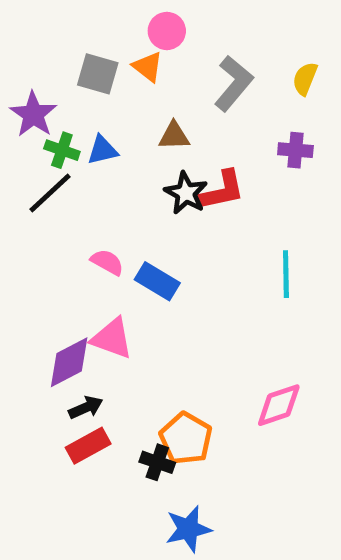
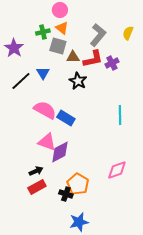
pink circle: (167, 31) -> (60, 10), moved
gray square: (98, 74) -> (58, 46), moved
green cross: (62, 150) -> (43, 32), moved, turned -32
blue triangle: (102, 150) -> (43, 73), moved, turned -48
purple cross: (295, 150) -> (112, 63), moved, turned -32
red L-shape: (222, 191) -> (93, 59), moved
pink semicircle: (107, 262) -> (45, 110), size x1.6
purple diamond: (69, 362) -> (60, 152), moved

